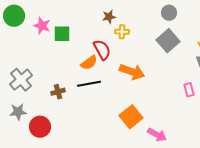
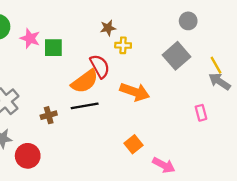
gray circle: (169, 13) -> (188, 21), moved
orange semicircle: (89, 63) -> (85, 81), size x1.4
orange square: (131, 117) -> (134, 144), size x0.7

